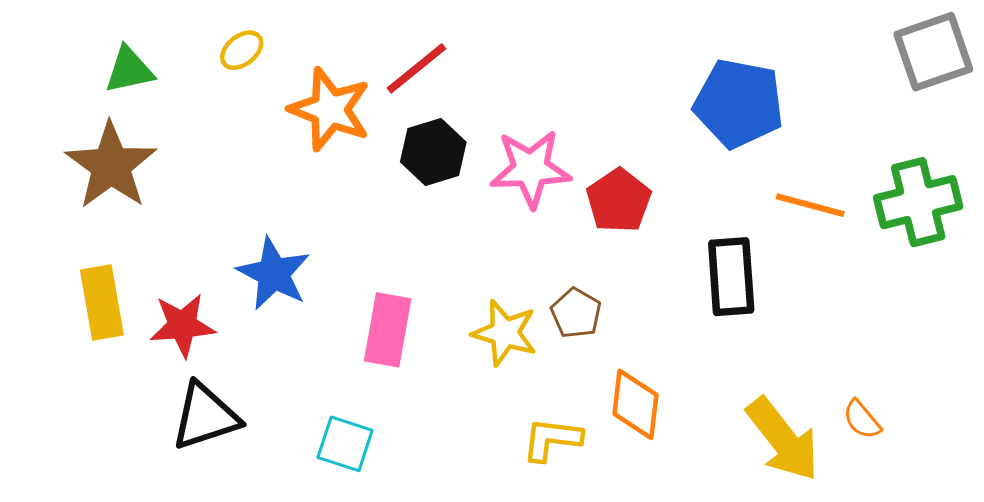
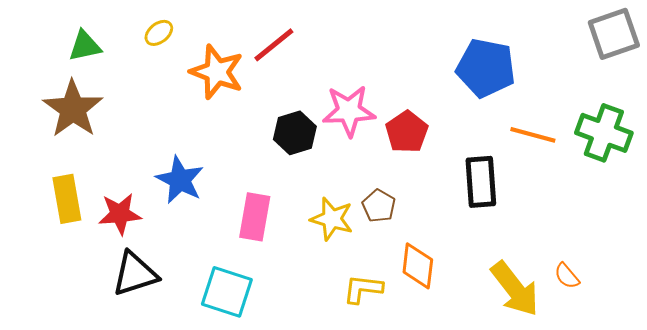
black hexagon: (433, 152) -> (295, 133), moved
green cross: (918, 202) -> (604, 133), turned 34
cyan square: (345, 444) -> (227, 292), size x1.4

